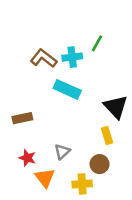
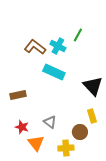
cyan cross: (72, 57) -> (58, 46), turned 35
yellow rectangle: (107, 135) -> (92, 116), moved
gray triangle: (62, 152) -> (50, 122), turned -40

